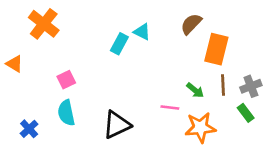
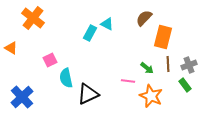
cyan semicircle: (66, 113) -> (66, 78), moved
orange star: (200, 127) -> (151, 96), turned 30
blue cross: (29, 129) -> (22, 97), size x1.6

